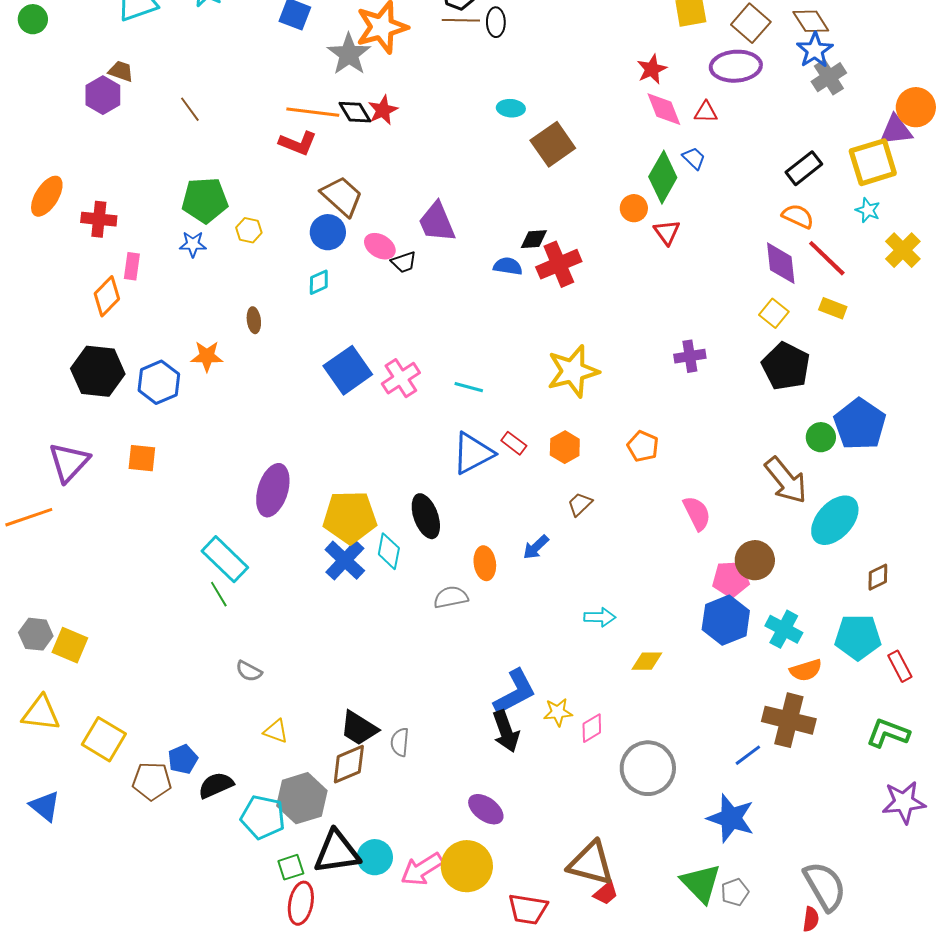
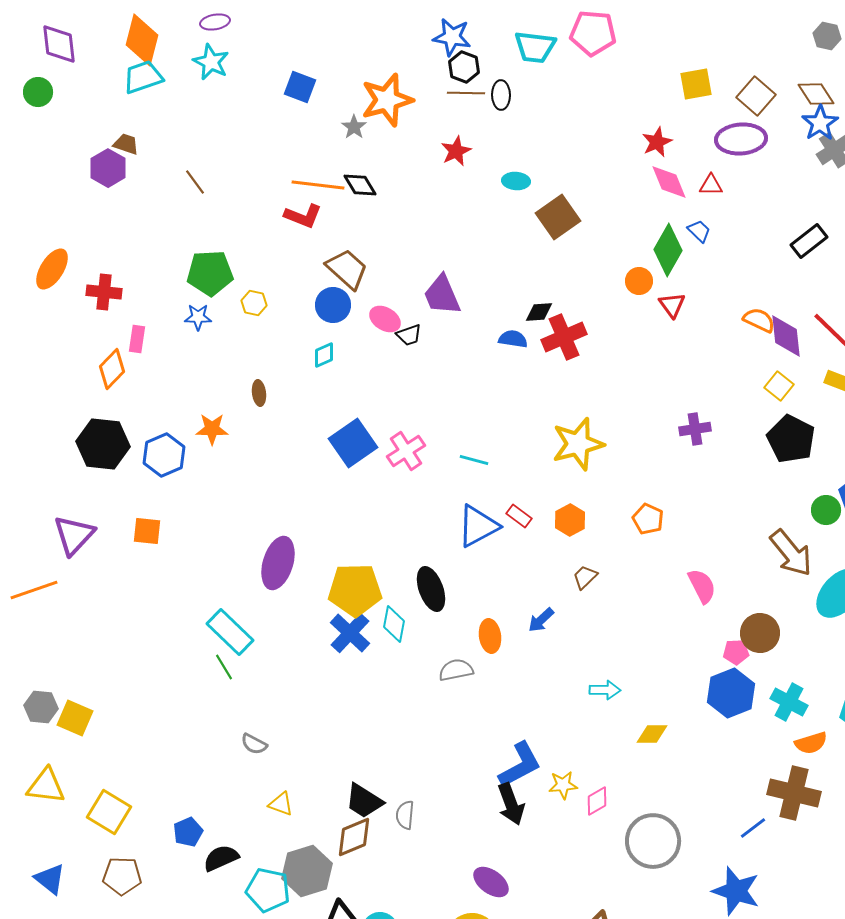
gray star: (349, 54) -> (354, 127), size x0.6
red star: (383, 110) -> (456, 151), moved
orange semicircle: (798, 216) -> (759, 320), moved
pink pentagon: (731, 579) -> (736, 652), size x0.7
brown pentagon: (152, 781) -> (122, 876), moved

